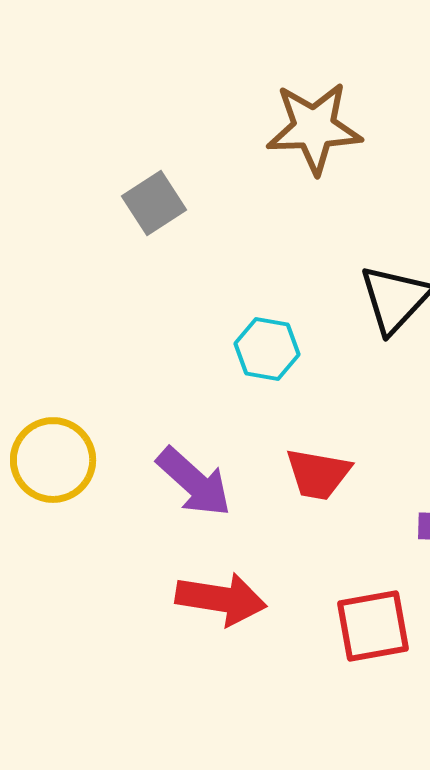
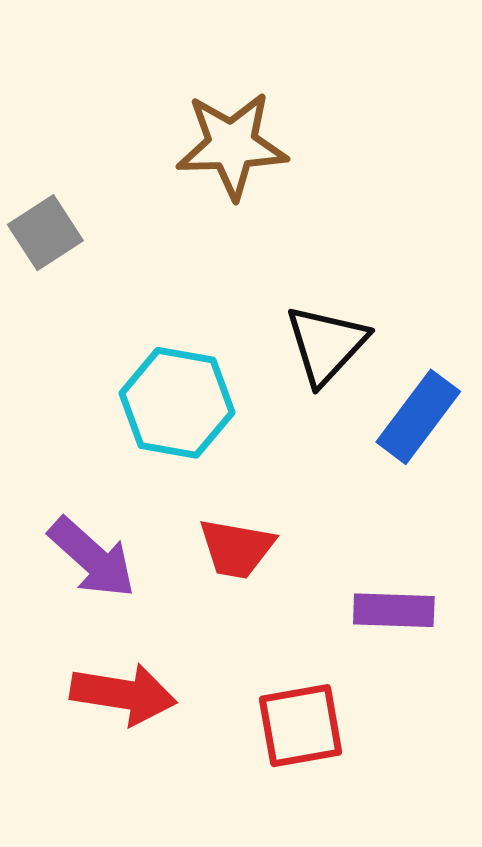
cyan hexagon: (267, 349) -> (177, 403), size x1.5

